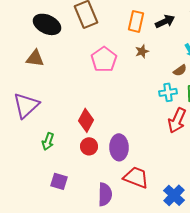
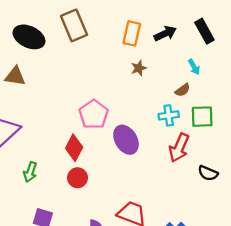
pink pentagon: (104, 59) -> (94, 114), moved
purple ellipse: (119, 147) -> (126, 140), moved, turned -30

